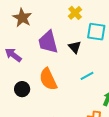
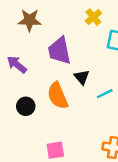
brown star: (22, 18) -> (30, 20), turned -30
black triangle: (75, 47) -> (82, 77), moved

